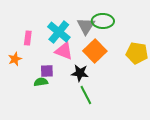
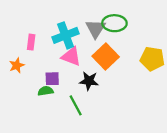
cyan cross: (59, 32) -> (66, 35), turned 30
green line: (86, 95) -> (76, 105), moved

